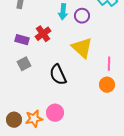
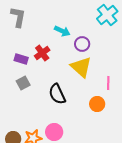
cyan arrow: (63, 12) -> (62, 31), turned -70
purple circle: (82, 16) -> (82, 44), moved
orange circle: (107, 85) -> (97, 104), moved

